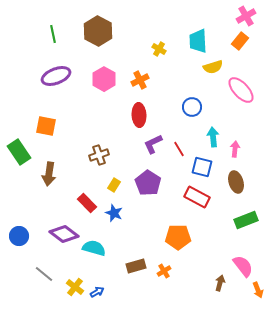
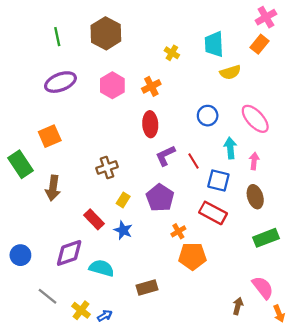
pink ellipse: (241, 90) -> (255, 119), moved
orange square: (46, 126) -> (50, 136), turned -35
purple diamond: (64, 234) -> (69, 253), turned -56
orange cross: (164, 271) -> (178, 231), moved

